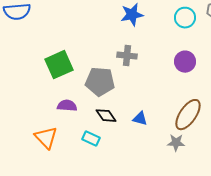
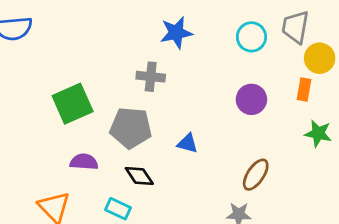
gray cross: (127, 56) -> (151, 77), moved
brown ellipse: (188, 115) -> (256, 175), size x0.7
blue triangle: (140, 119) -> (188, 143), moved

